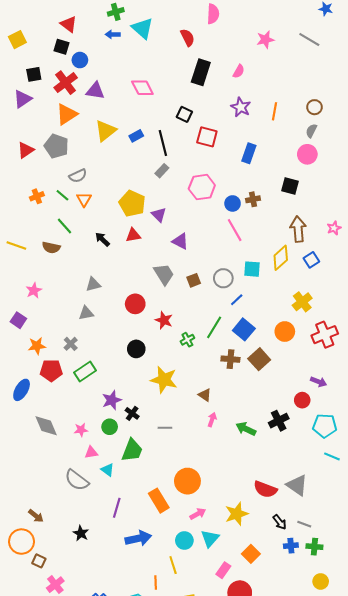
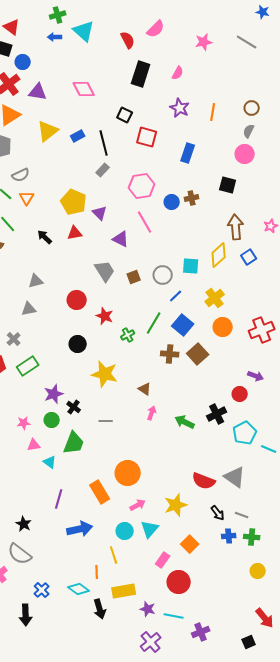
pink semicircle: (213, 14) -> (156, 29), moved, turned 42
pink line: (235, 230) -> (145, 222), moved
yellow cross: (302, 302) -> (215, 298), moved
cyan pentagon: (325, 426) -> (245, 433), moved, turned -30
gray semicircle: (77, 480) -> (20, 554), moved

